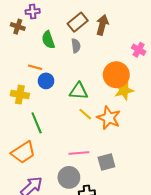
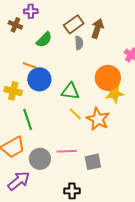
green semicircle: (48, 40) -> (44, 40), turned -120
gray semicircle: (76, 46) -> (79, 43), moved
blue circle: (46, 81) -> (39, 79), size x1.5
gray circle: (69, 177) -> (40, 159), moved

